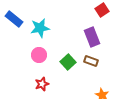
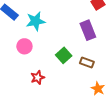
pink circle: (39, 55) -> (24, 46), moved
brown rectangle: (91, 61) -> (87, 62), moved

